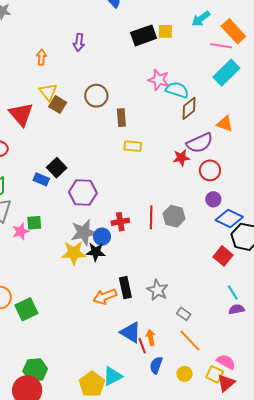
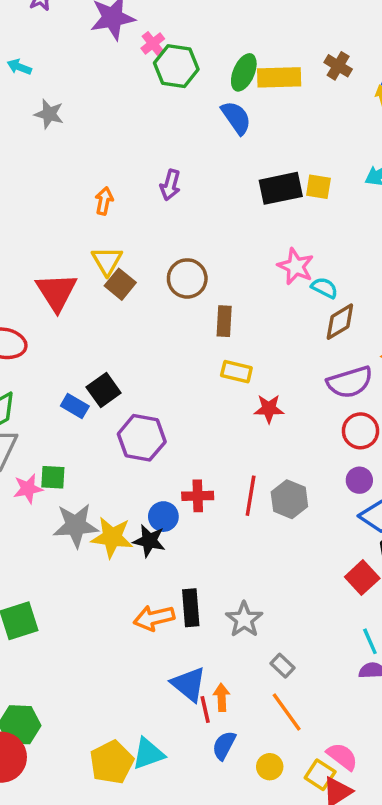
cyan semicircle: (177, 90) -> (324, 288), size x0.7
red star: (181, 158) -> (269, 409), moved
gray star: (84, 232) -> (76, 525), moved

